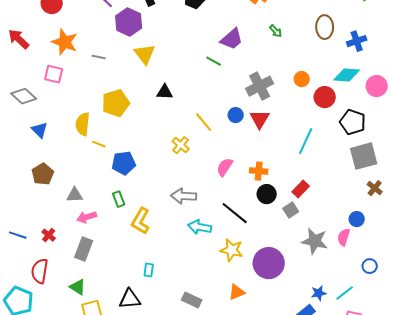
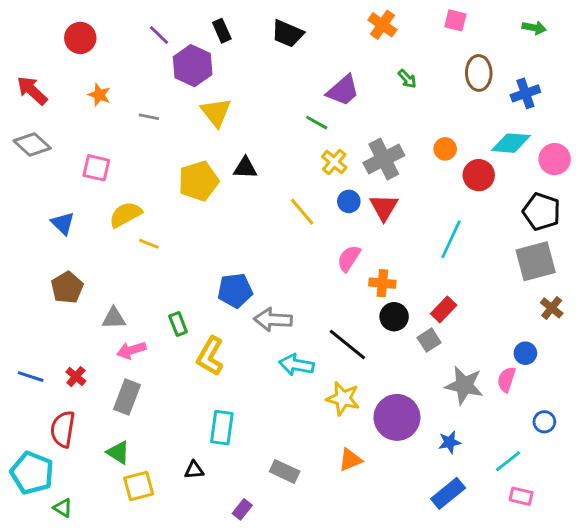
orange star: (65, 42) -> (99, 95), size x0.6
pink square: (54, 74) -> (96, 168), moved
gray diamond: (24, 96) -> (32, 144), moved
yellow pentagon: (116, 103) -> (198, 181), moved
black pentagon: (353, 122) -> (541, 212), moved
yellow semicircle: (83, 124) -> (126, 215), turned 55
yellow cross: (181, 145) -> (334, 162), moved
blue pentagon: (124, 163) -> (235, 290), moved
pink semicircle: (225, 167) -> (349, 258), moved
cyan rectangle: (149, 270) -> (222, 428), size x1.6
blue star: (319, 293) -> (450, 442), moved
black triangle: (130, 299) -> (194, 470), size x0.6

